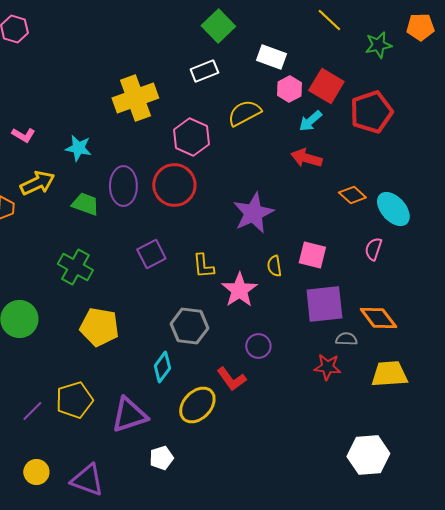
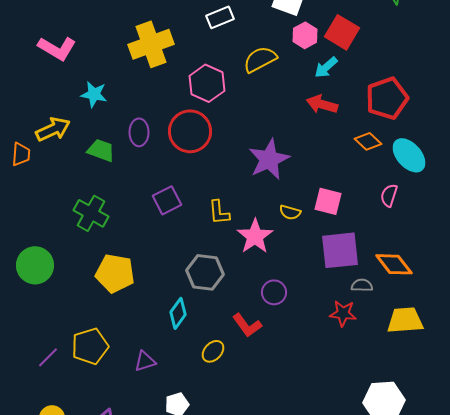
red pentagon: (371, 112) -> (387, 98), moved
pink L-shape: (23, 135) -> (57, 48), moved, size x1.6
purple ellipse: (123, 186) -> (139, 132), size x0.7
yellow semicircle: (274, 266) -> (290, 212), turned -65
yellow ellipse: (197, 405) -> (213, 351), size x0.6
purple triangle: (129, 415) -> (145, 361), size x0.6

